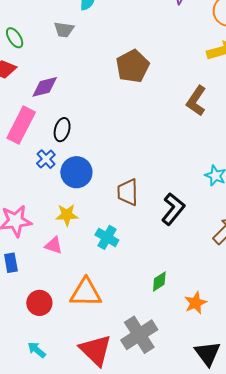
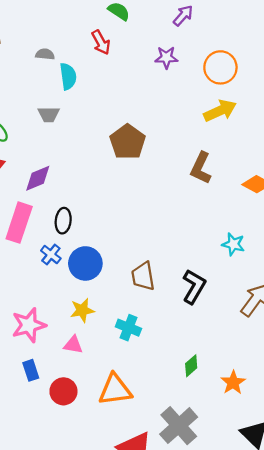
red circle: (39, 303) -> (63, 391), moved

